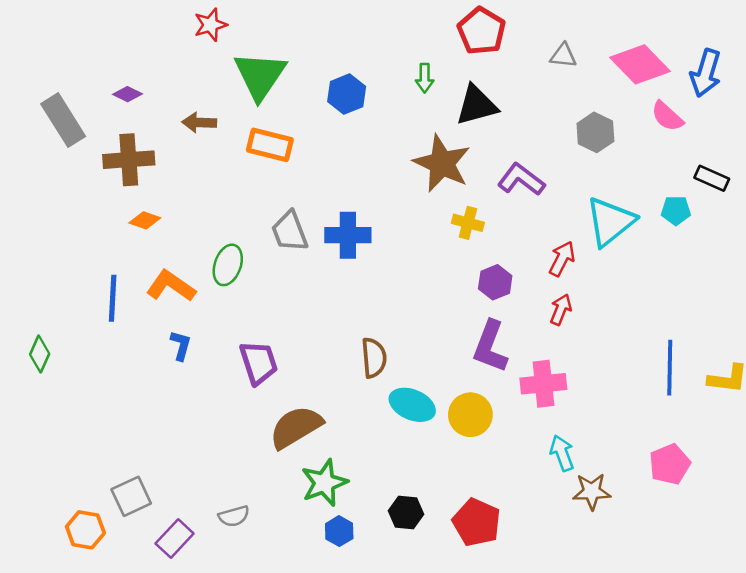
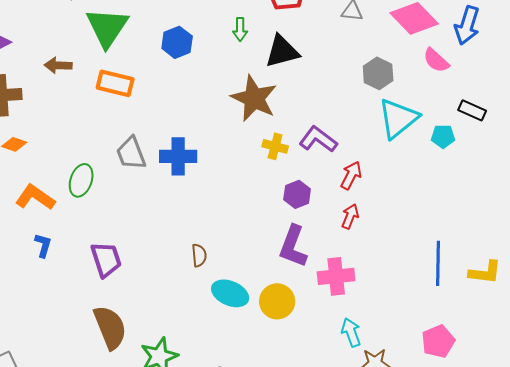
purple L-shape: (521, 179) -> (318, 139), moved
cyan triangle: (610, 222) -> (398, 118), moved
brown semicircle: (374, 358) -> (199, 255), size x0.7
brown semicircle: (296, 427) -> (110, 327), moved, turned 99

